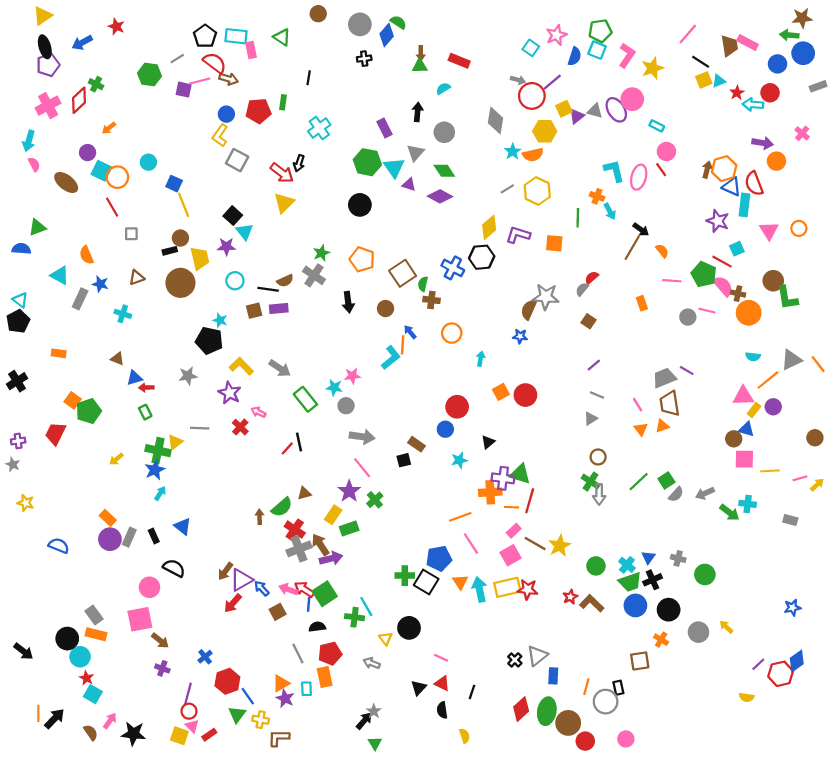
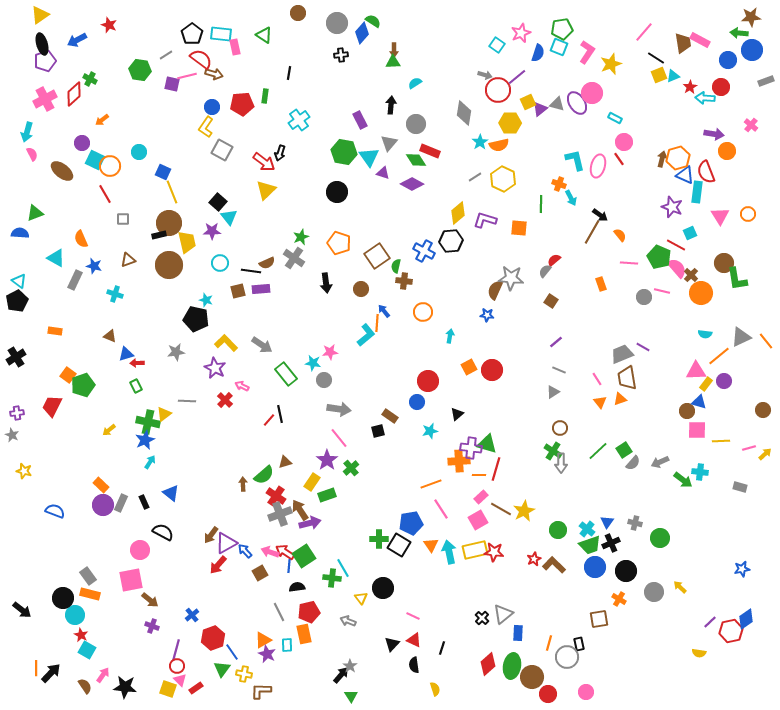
red rectangle: (459, 61) -> (430, 151), moved
brown circle: (180, 238) -> (169, 223), size x1.6
brown cross: (738, 294) -> (691, 275), turned 32

